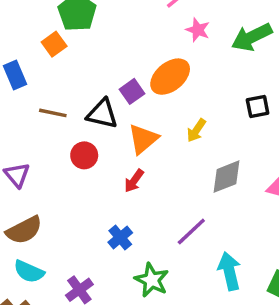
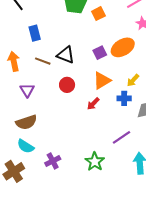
orange square: (54, 44) -> (98, 14), moved
brown line: (53, 113) -> (43, 61), moved
black triangle: (102, 114) -> (66, 55), moved
blue cross: (120, 238) -> (124, 98), moved, turned 32

